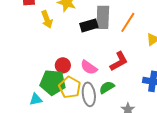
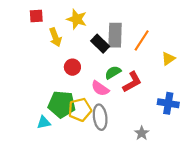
black rectangle: (89, 25) -> (100, 44), turned 60
red circle: (63, 65) -> (72, 67), moved
yellow pentagon: (70, 87) -> (80, 110), turned 30
green semicircle: (107, 87) -> (113, 72), moved

